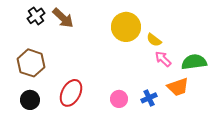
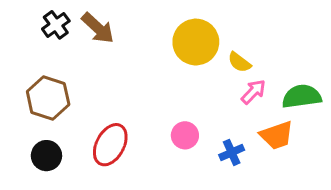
pink arrow: (163, 59) -> (253, 92), turned 90
pink circle: (119, 99) -> (185, 135), moved

